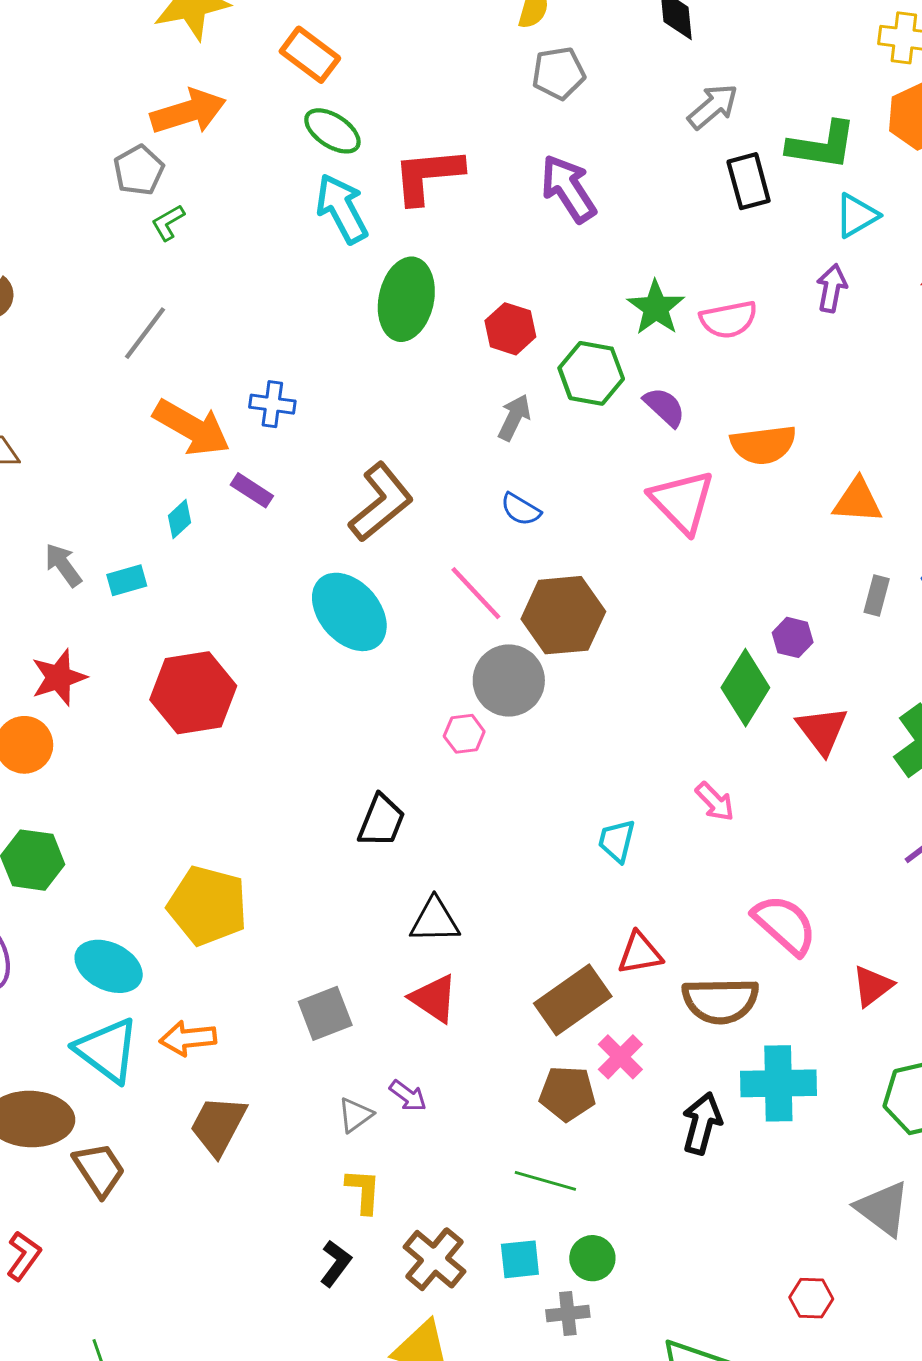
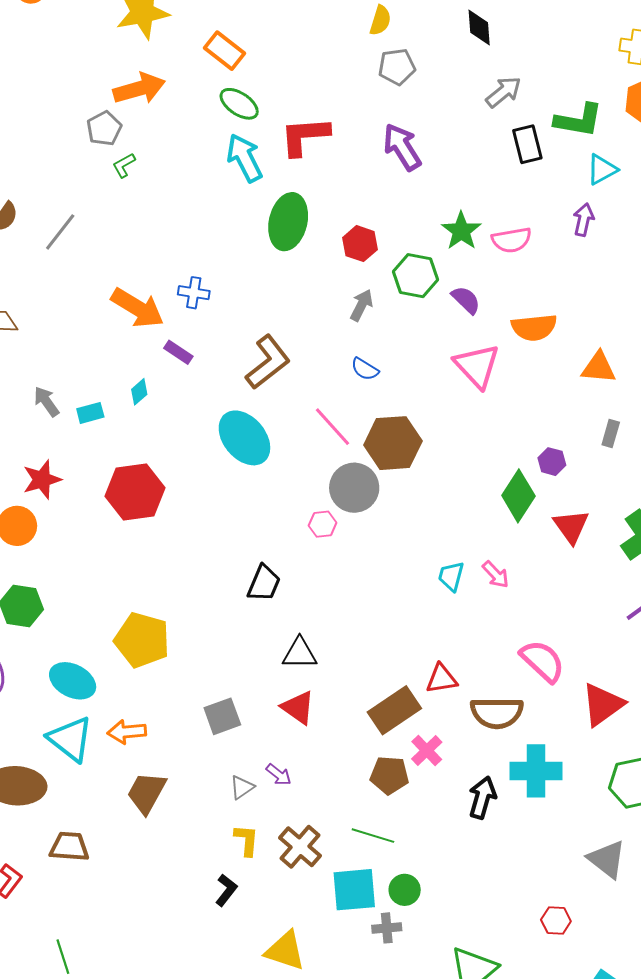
gray line: (145, 333) -> (60, 232), moved
cyan diamond: (179, 519) -> (139, 392), moved
cyan trapezoid: (617, 841) -> (451, 576), moved
red triangle: (872, 986) -> (603, 705), size x1.5
brown trapezoid: (99, 1170) -> (69, 847), moved, turned -54
brown cross: (434, 1259) -> (300, 847), moved
cyan square: (520, 1259) -> (354, 890), size x1.6

